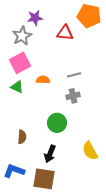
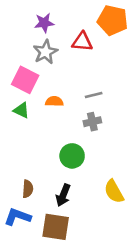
gray star: (22, 36) -> (45, 52), moved
pink square: (20, 63) -> (25, 80), turned -35
brown semicircle: (22, 137) -> (28, 189), moved

